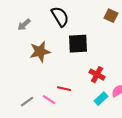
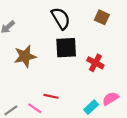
black semicircle: (60, 17) -> (61, 18), moved
red cross: (97, 75) -> (95, 63), moved

